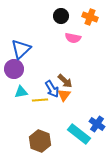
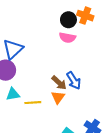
black circle: (61, 16) -> (68, 20), moved
blue arrow: (52, 89) -> (74, 81), moved

